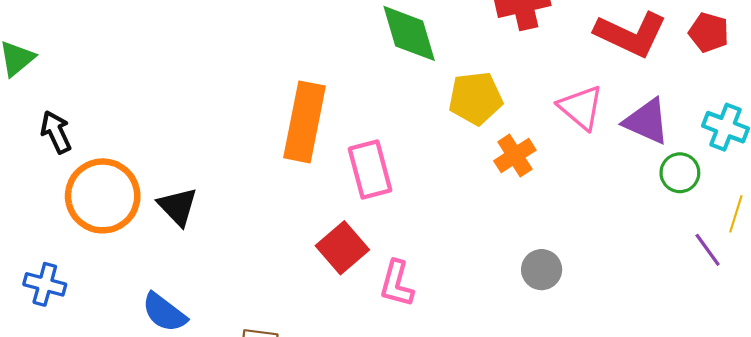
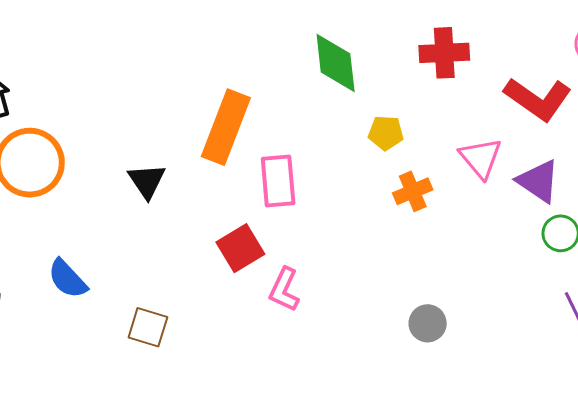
yellow pentagon: (476, 98) -> (386, 133), size x0.7
black triangle: (178, 207) -> (147, 181), moved
gray circle: (542, 270) -> (428, 323), moved

